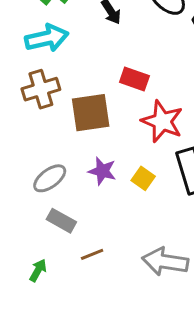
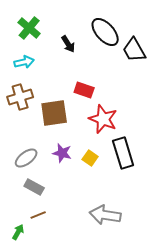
cyan arrow: (47, 38) -> (24, 62), size x0.7
brown line: (92, 254) -> (38, 215), moved
green arrow: (38, 270) -> (18, 232), moved

